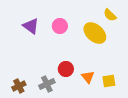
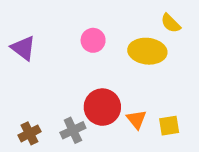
purple triangle: (31, 26) -> (23, 48), moved
yellow ellipse: (95, 33) -> (147, 51), turned -35
red circle: (66, 69) -> (102, 107), size x1.5

